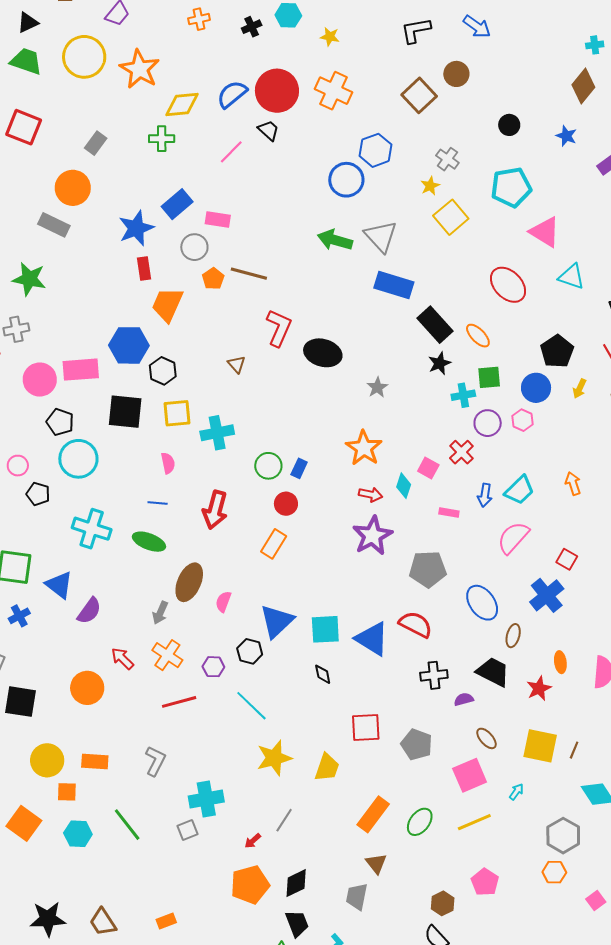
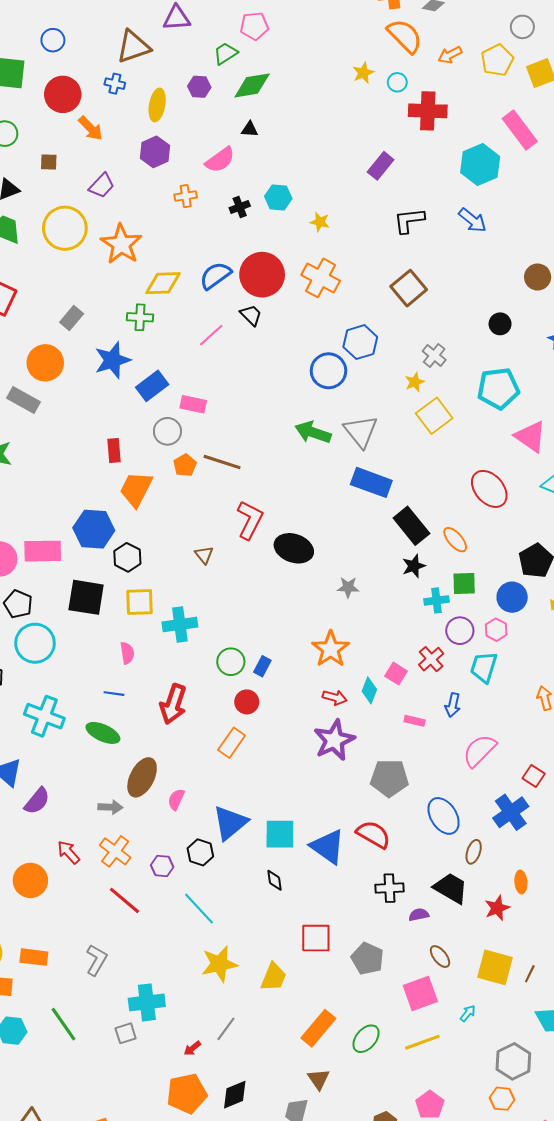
brown circle: (456, 74) -> (538, 277), moved
blue star: (136, 228) -> (113, 360), moved
gray star: (377, 387) -> (348, 587), turned 30
cyan trapezoid: (519, 490) -> (484, 667), moved, turned 148
gray arrow: (160, 613) -> (110, 807), turned -115
red line: (179, 702) -> (125, 900), turned 52

